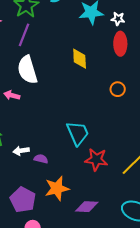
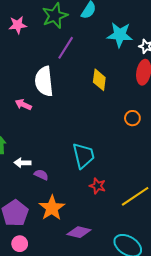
purple line: (24, 35) -> (66, 48), moved
red star: (96, 160) -> (97, 186), size x0.7
orange star: (57, 188) -> (52, 208), turned -30

